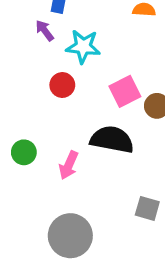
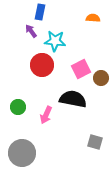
red circle: (62, 85) -> (42, 65), size x1.5
gray circle: (70, 236) -> (22, 153), moved

